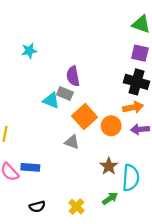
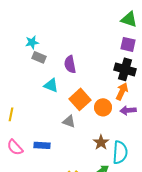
gray rectangle: (65, 93) -> (39, 57), moved
orange arrow: (133, 107) -> (122, 91), turned -54
blue rectangle: (30, 167) -> (42, 145), moved

